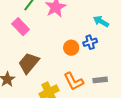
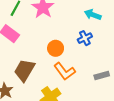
orange circle: (71, 48) -> (56, 48), moved
orange L-shape: (74, 81) -> (65, 71), moved

